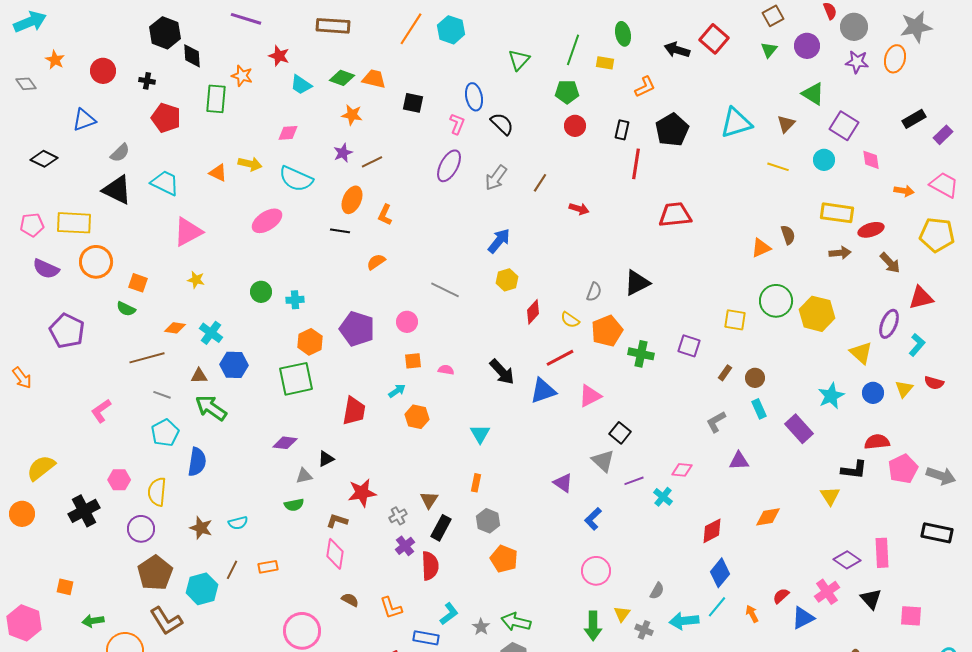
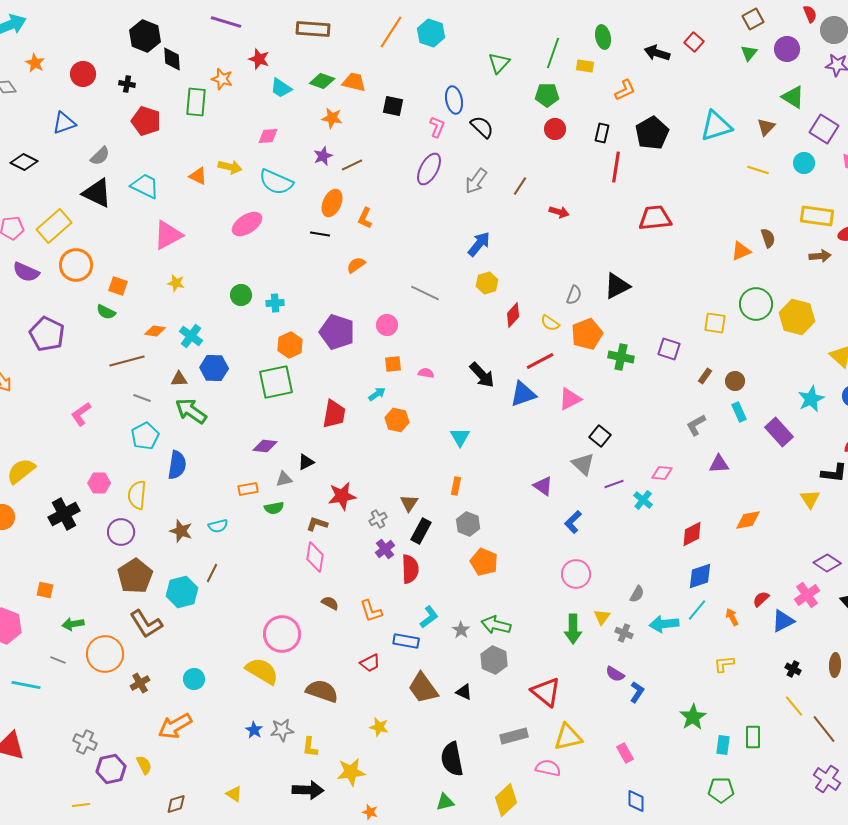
red square: (714, 39) -> (694, 42), size x0.7
yellow rectangle: (74, 223) -> (54, 226), turned -44
orange rectangle: (268, 567) -> (248, 489), moved
blue diamond: (720, 573) -> (700, 576), turned 32

